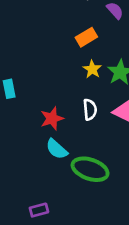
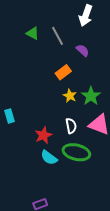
green ellipse: (90, 169) -> (76, 152), moved

